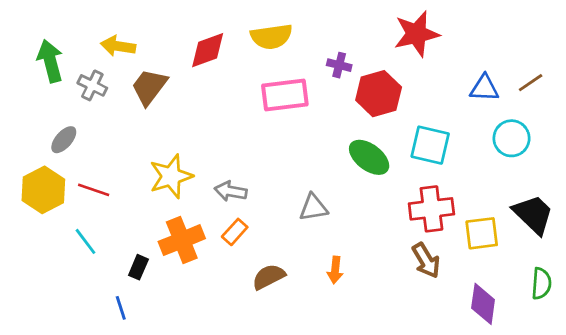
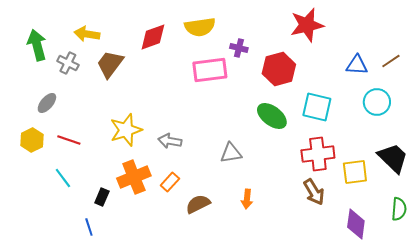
purple cross: (339, 65) -> (239, 48), moved
yellow hexagon: (43, 190) -> (32, 140), size x0.7
orange rectangle: (235, 232) -> (170, 182), moved

